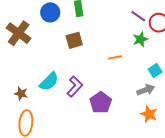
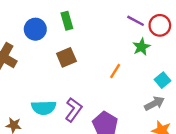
orange line: (115, 57) -> (115, 71), turned -40
cyan semicircle: (49, 82) -> (44, 108), turned 50

